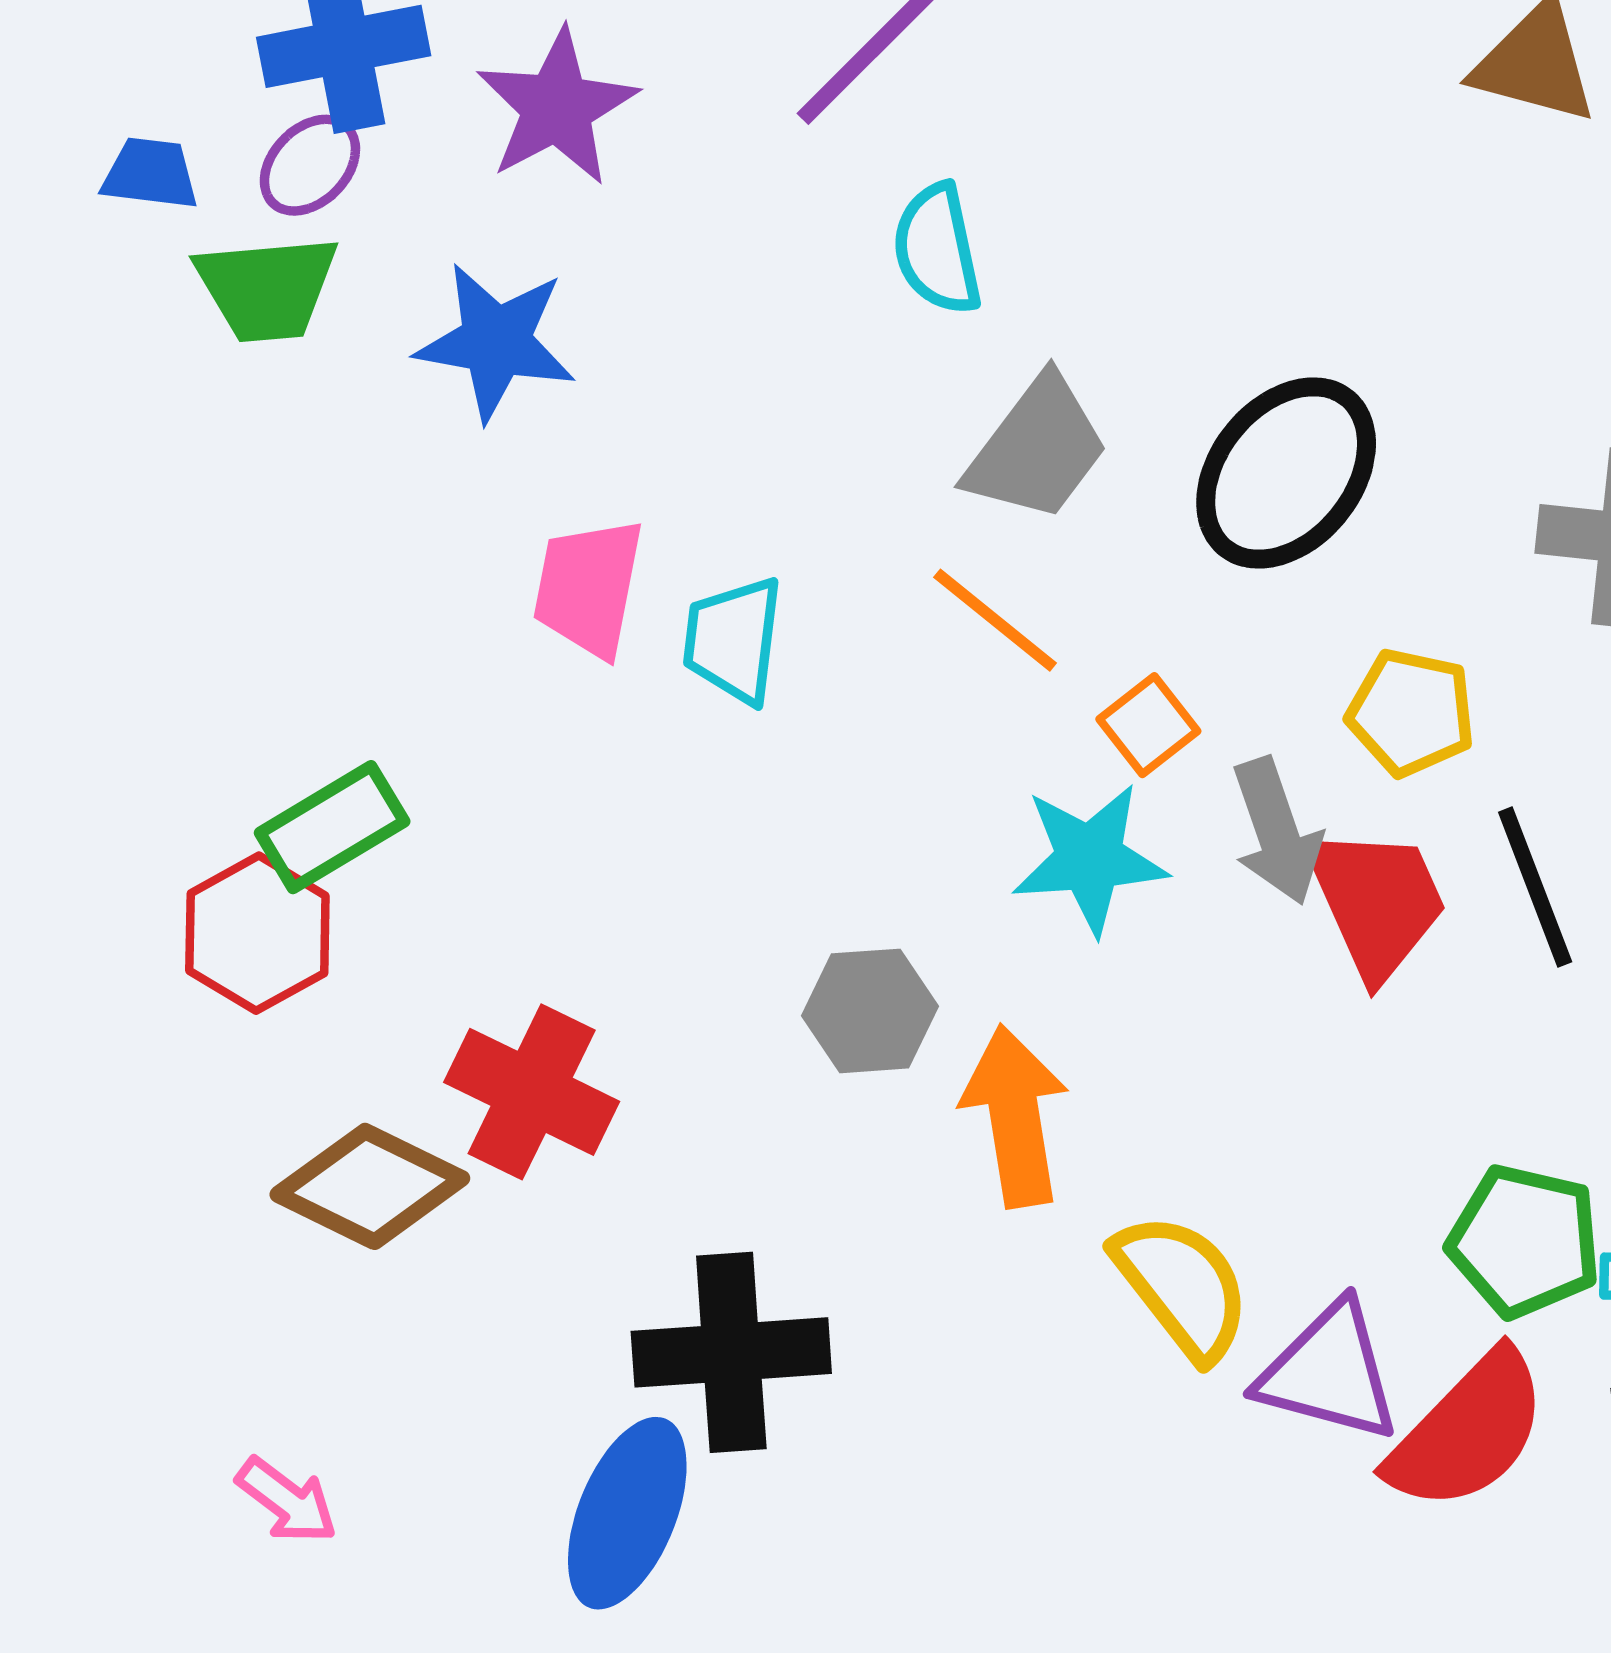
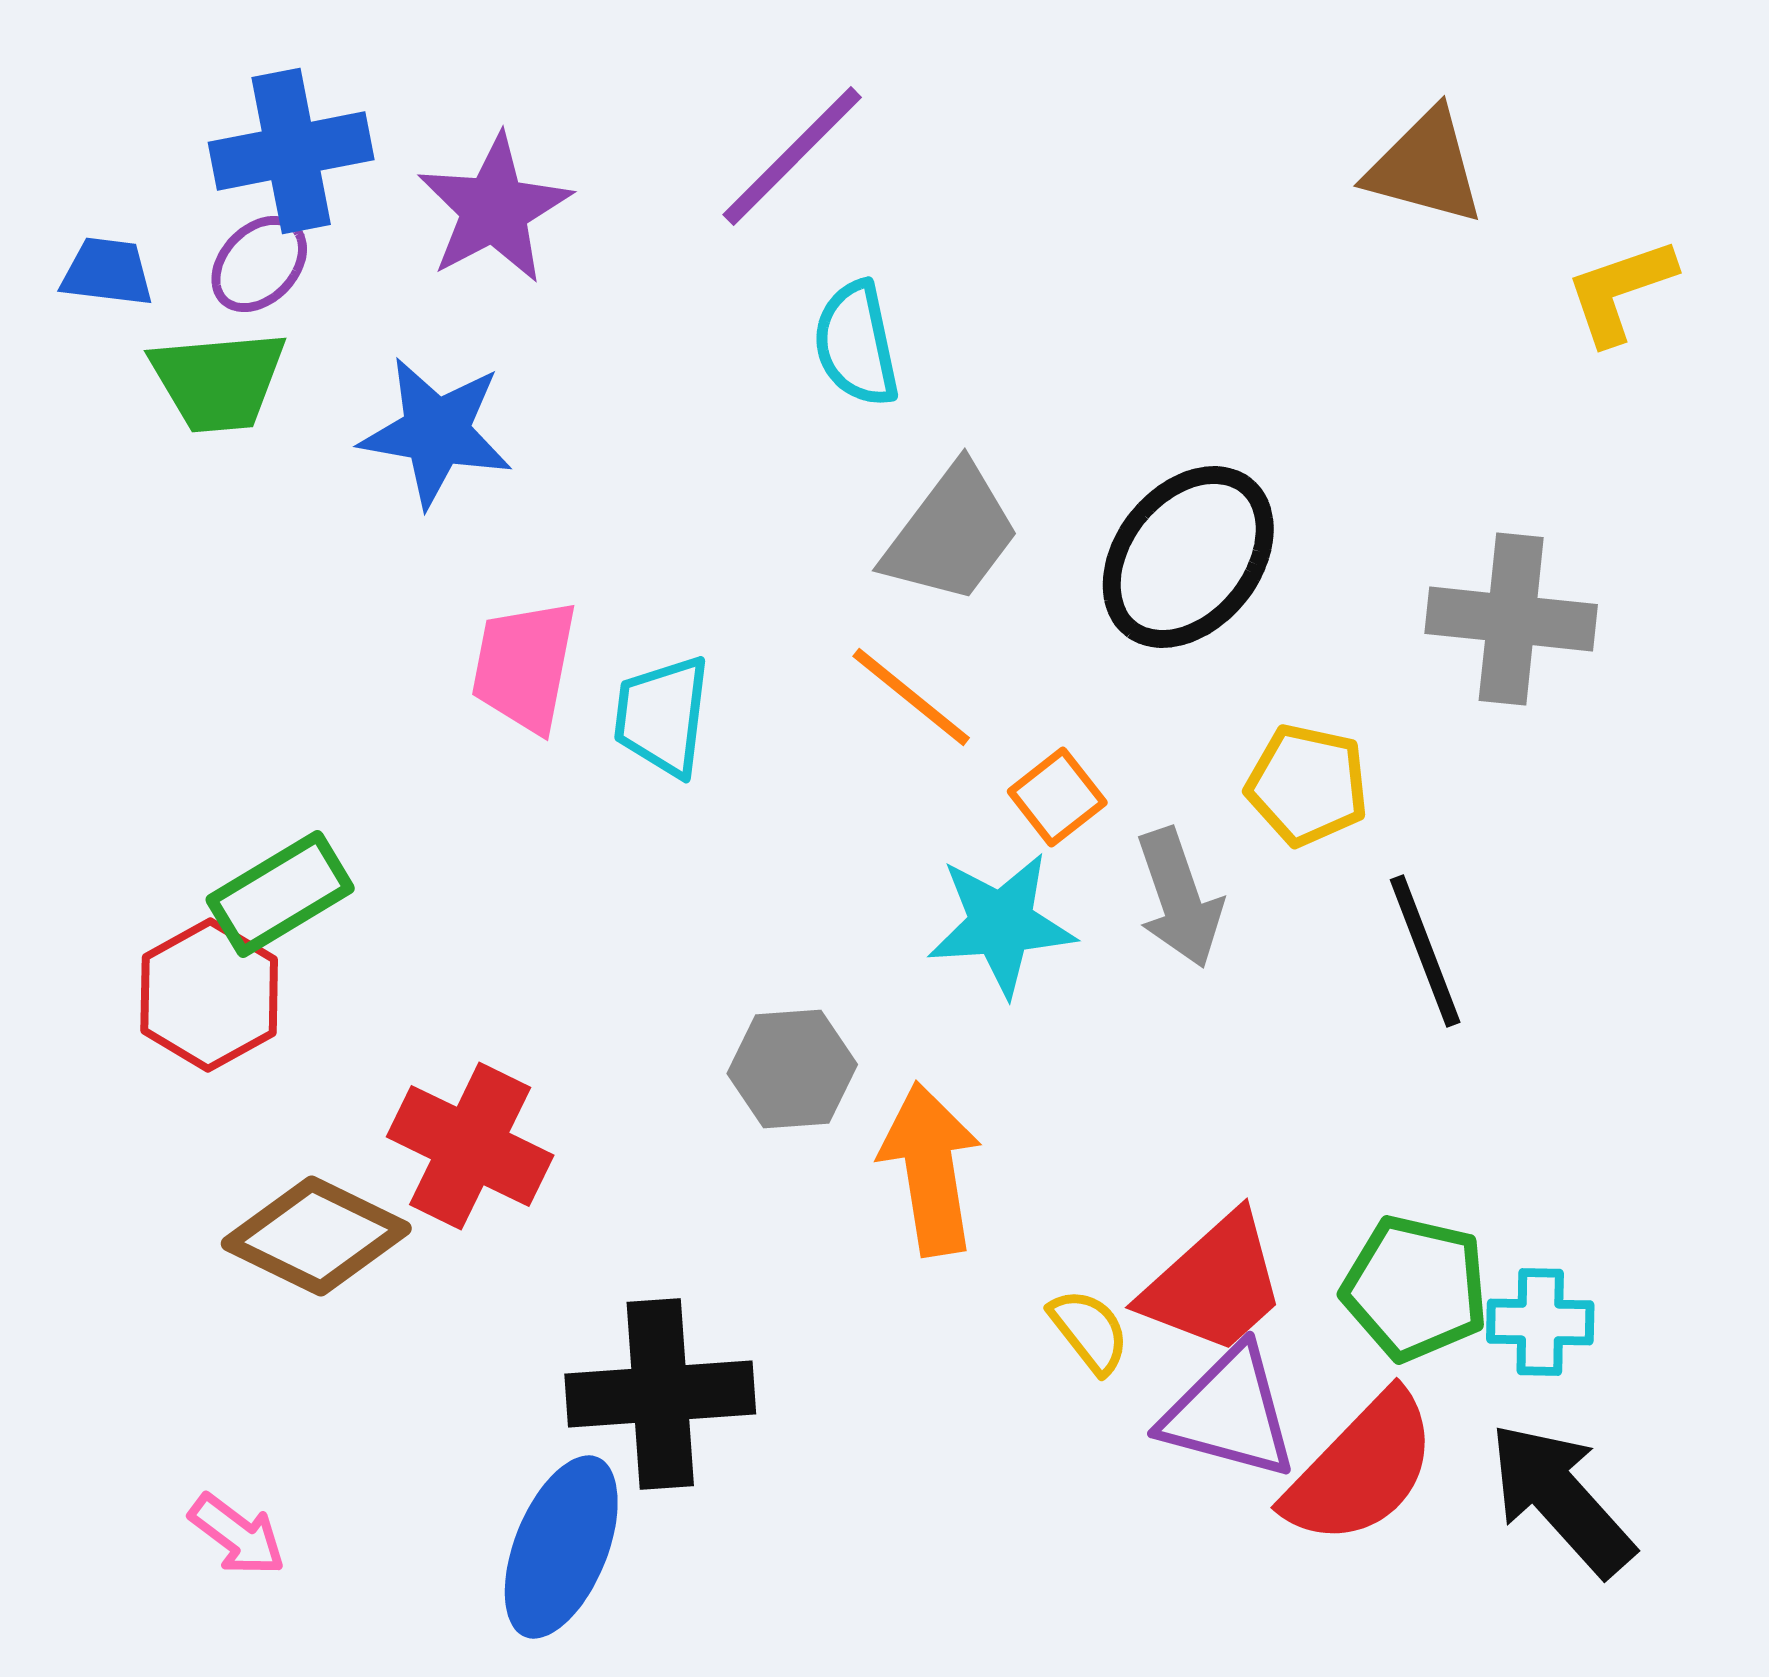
red trapezoid: (1376, 902) -> (1214, 1284), moved, turned 72
yellow semicircle: (1182, 1286) -> (1089, 1331), size x0.6

